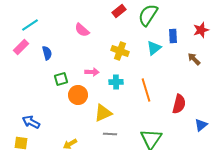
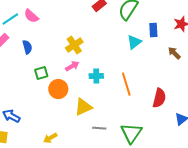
pink semicircle: (82, 30) -> (31, 16), moved
yellow cross: (120, 51) -> (74, 45), moved, turned 36
pink arrow: (92, 72) -> (72, 66), turned -32
gray line: (110, 134) -> (99, 128), moved

